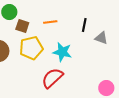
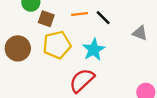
black line: (84, 25) -> (103, 18), moved, turned -56
cyan star: (62, 52) -> (94, 50), turned 30

